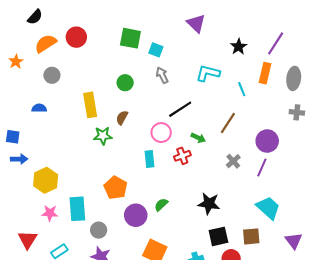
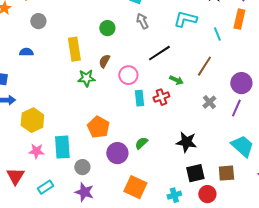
pink circle: (161, 133) -> (128, 75), moved
cyan rectangle: (149, 159) -> (139, 98), moved

